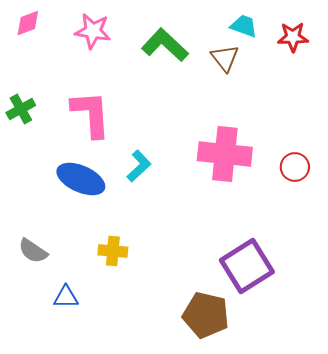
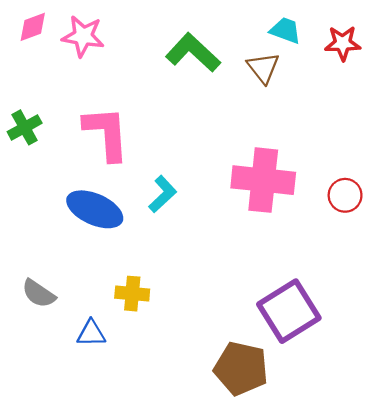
pink star: (93, 31) -> (83, 36), moved
blue triangle: (66, 297) -> (91, 333), moved

